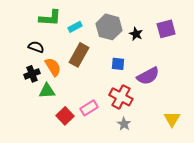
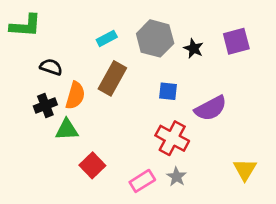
green L-shape: (50, 18) -> (25, 26), moved
orange semicircle: (53, 67) -> (75, 95), turned 48
pink rectangle: (89, 108) -> (142, 181), moved

